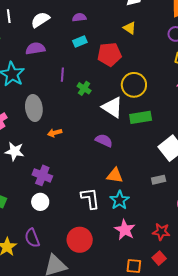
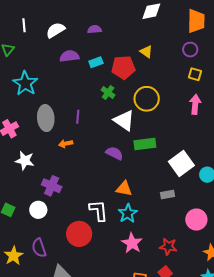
yellow triangle: (130, 28) -> (146, 52), moved
cyan rectangle: (80, 42) -> (96, 62), moved
purple semicircle: (35, 48) -> (69, 56), moved
purple line: (62, 75) -> (78, 117), moved
green cross: (84, 88) -> (108, 93), moved
green rectangle: (141, 117) -> (145, 144), moved
white circle: (40, 202) -> (38, 210), moved
red circle: (80, 240) -> (79, 234), moved

